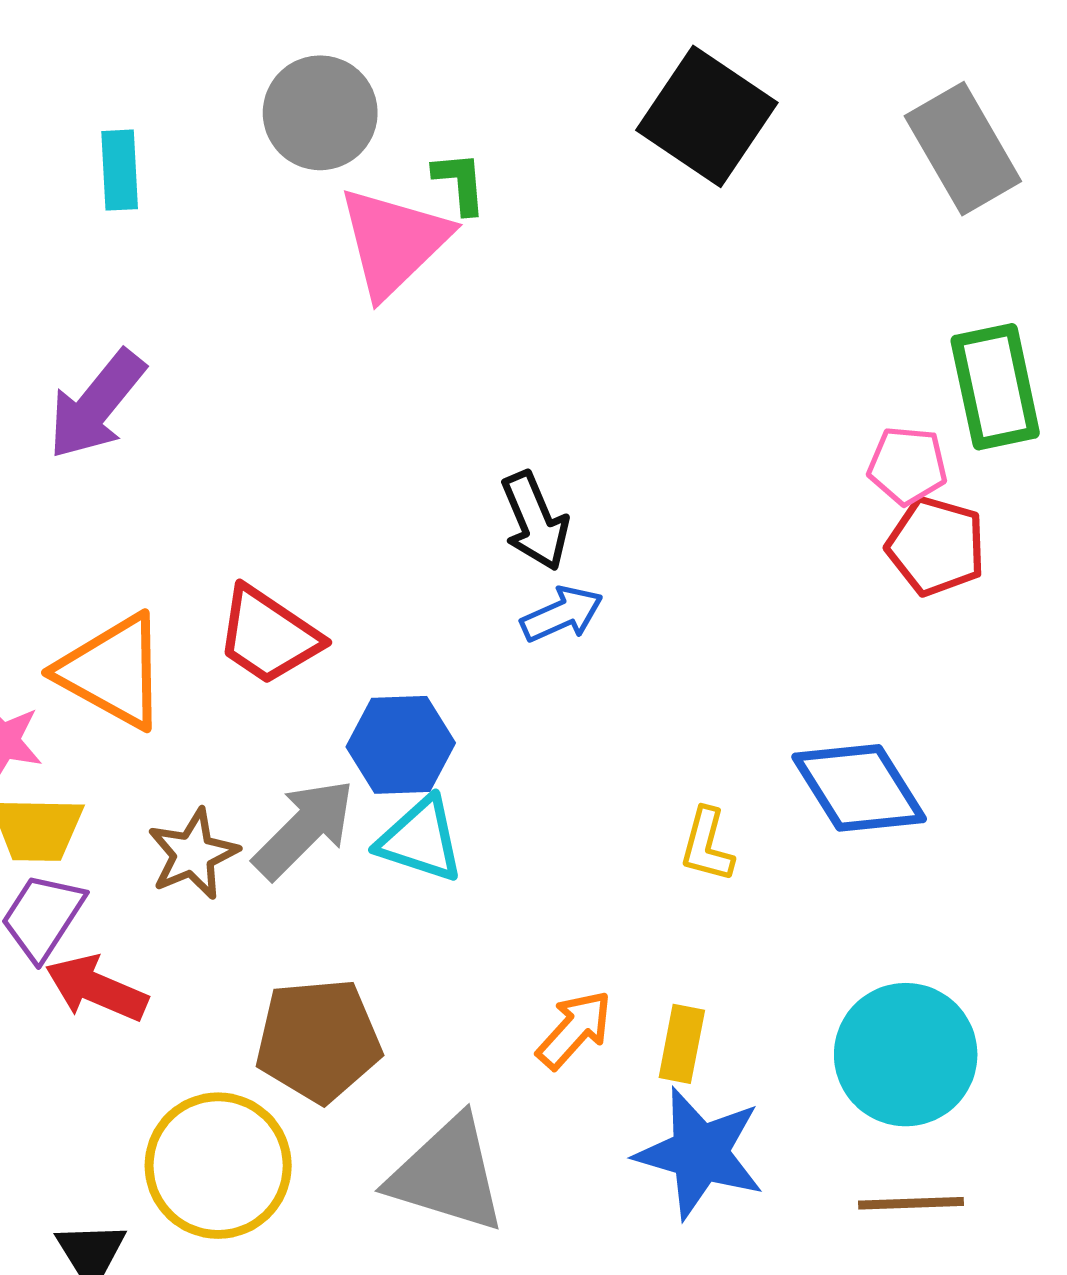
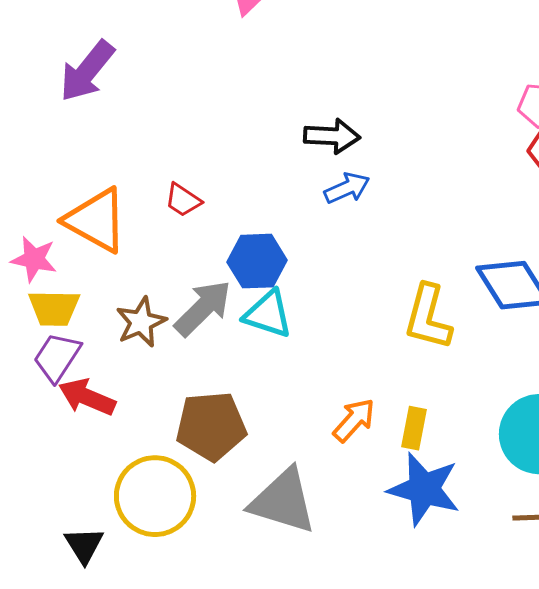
black arrow: (535, 521) -> (332, 136), turned -64
red trapezoid: (268, 636) -> (183, 200), size x0.6
yellow L-shape: (707, 845) -> (428, 317), size x1.6

